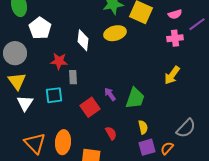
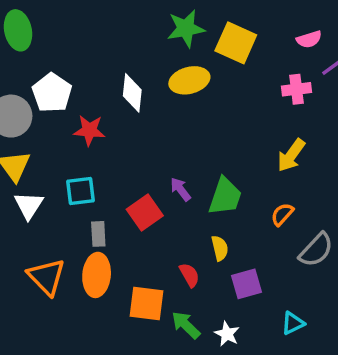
pink semicircle: (175, 14) -> (309, 39), moved
white pentagon: (40, 28) -> (52, 93), moved
gray rectangle: (73, 77) -> (98, 234), moved
yellow semicircle: (143, 127) -> (220, 248), moved
red semicircle: (111, 133) -> (189, 275), moved
orange semicircle: (167, 148) -> (282, 214), moved

